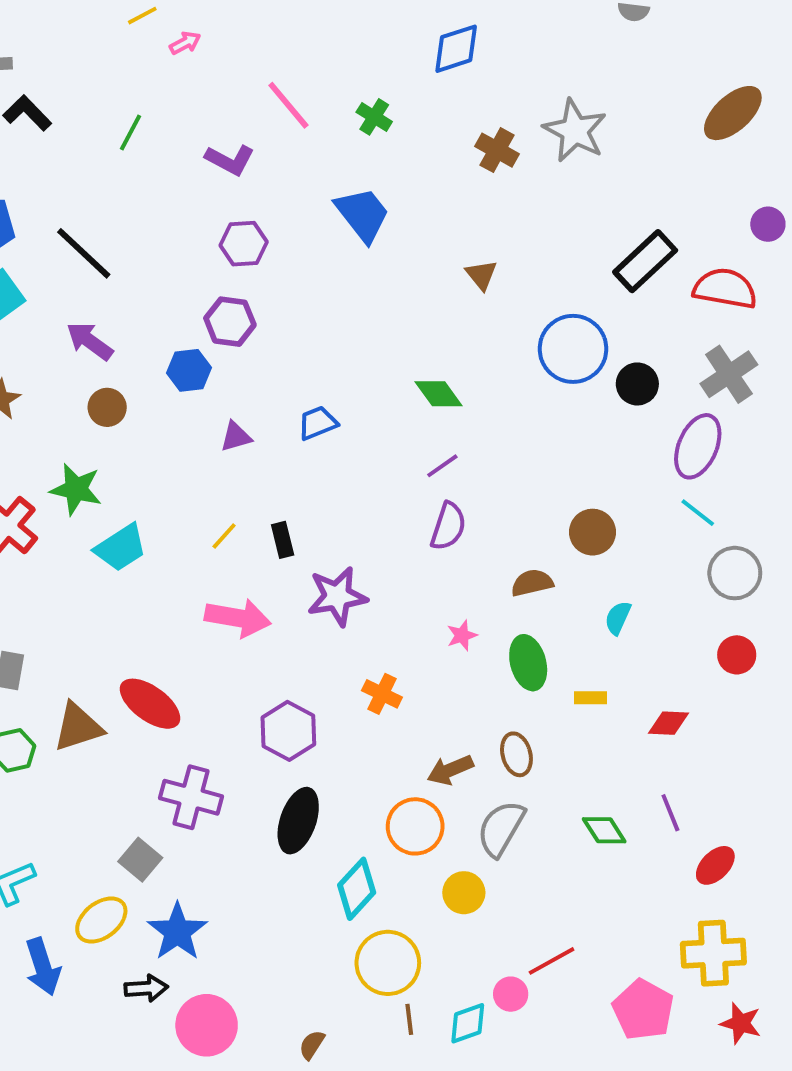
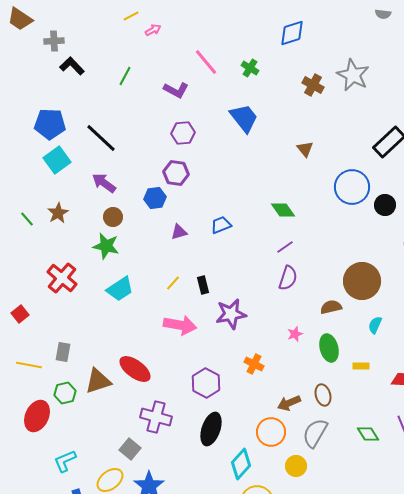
green star: (76, 489) -> (106, 246), moved
brown circle: (592, 532) -> (362, 281), size x1.6

